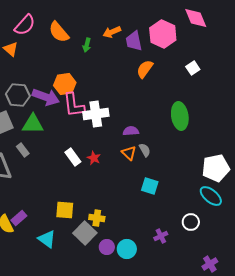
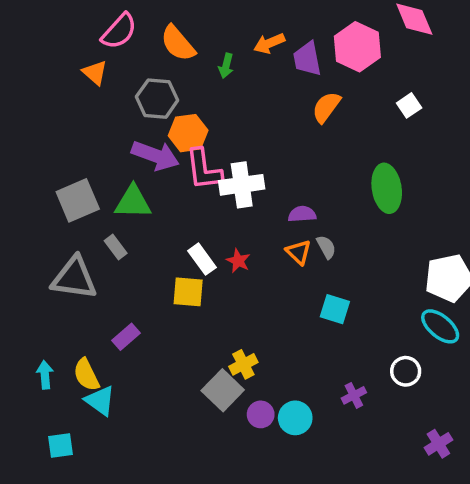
gray hexagon: (18, 95) -> (157, 99), moved
yellow square: (65, 210) -> (188, 292), moved
purple rectangle: (19, 218) -> (126, 337), moved
yellow cross: (97, 218) -> (243, 364), turned -35
cyan triangle: (47, 239) -> (100, 401), moved

